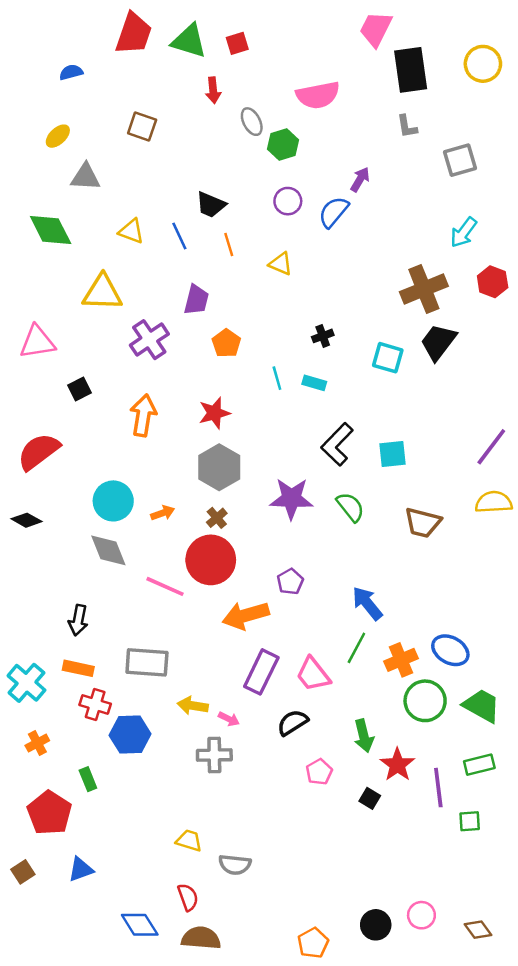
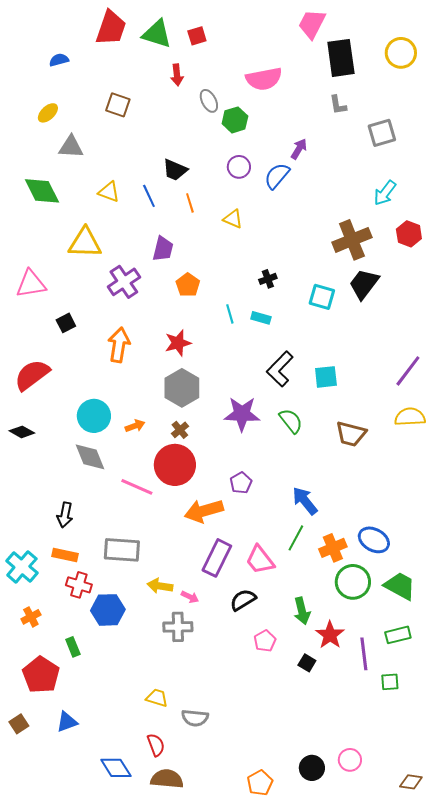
brown diamond: (478, 930) -> (411, 782), moved, turned -45

